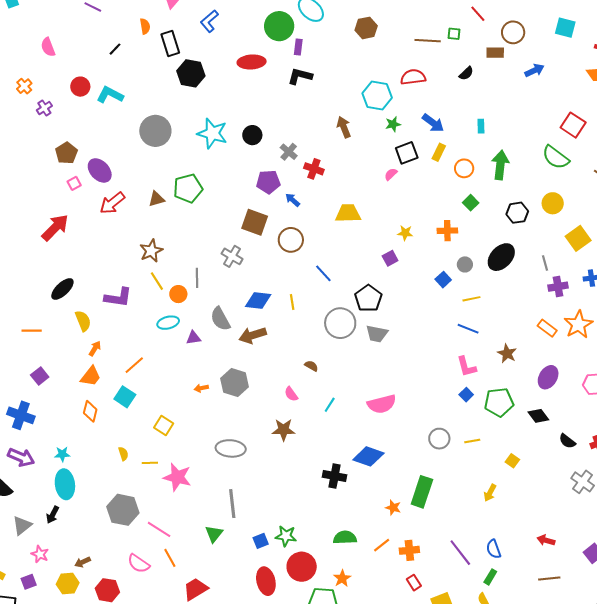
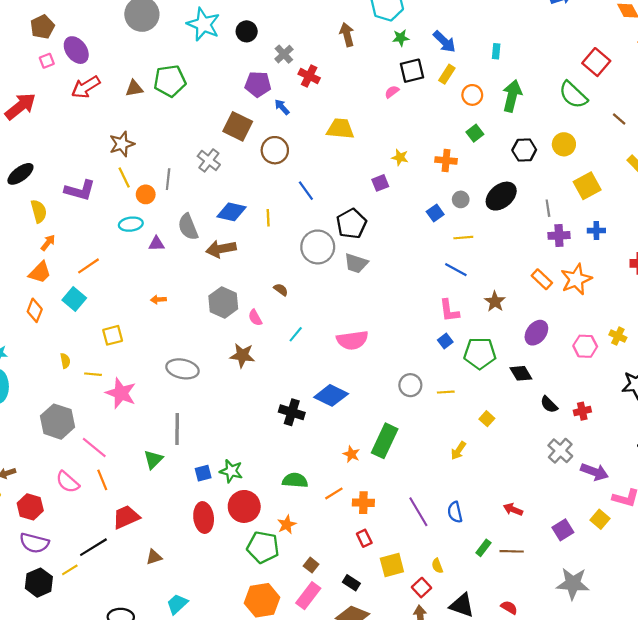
gray hexagon: (235, 383) -> (223, 302), moved
yellow square: (164, 426) -> (113, 335), turned 36
green rectangle: (490, 577) -> (483, 548), moved

